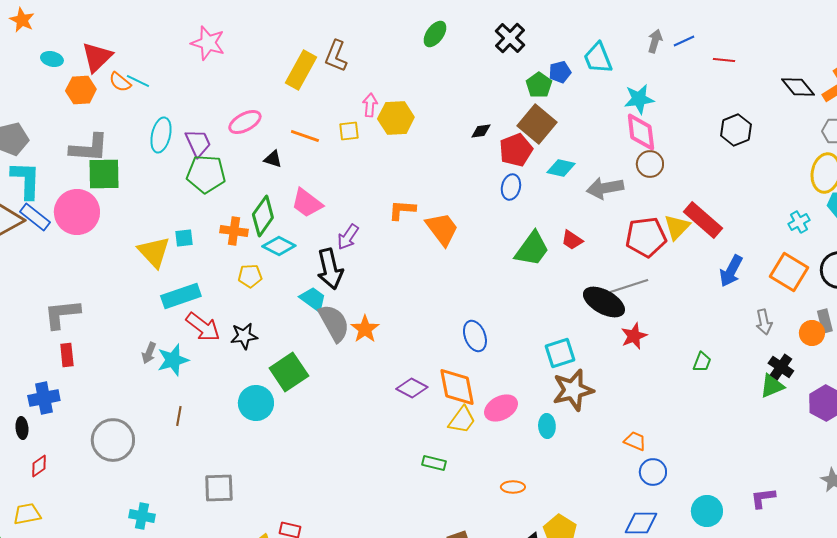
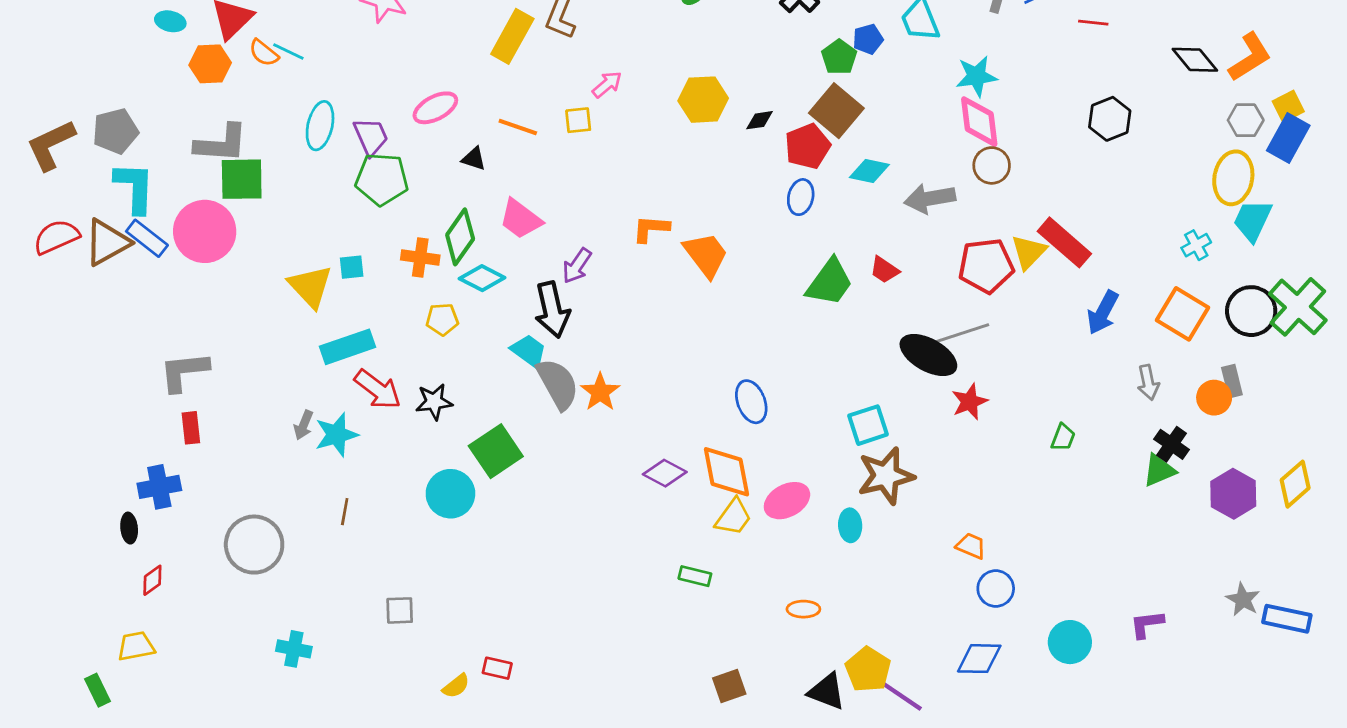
pink arrow: (370, 105) -> (607, 84), turned 45
yellow hexagon: (396, 118) -> (703, 100), moved
gray square: (219, 488) -> (400, 610), size x0.7

